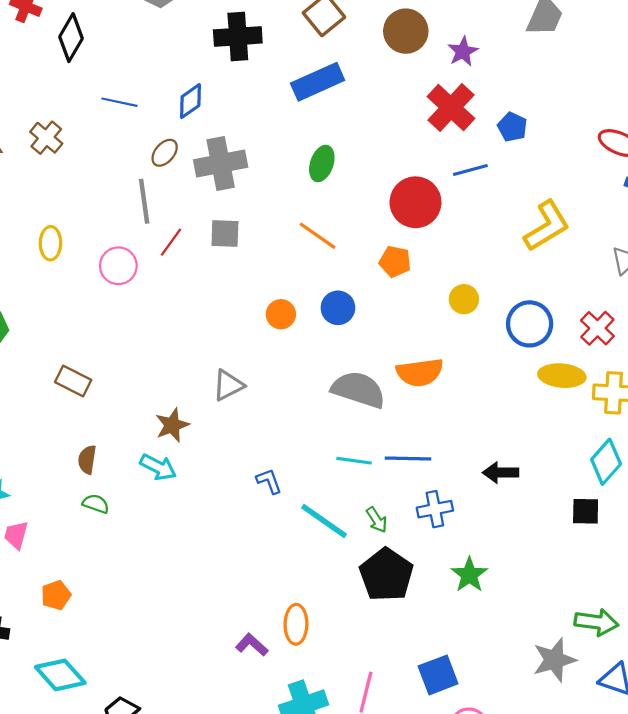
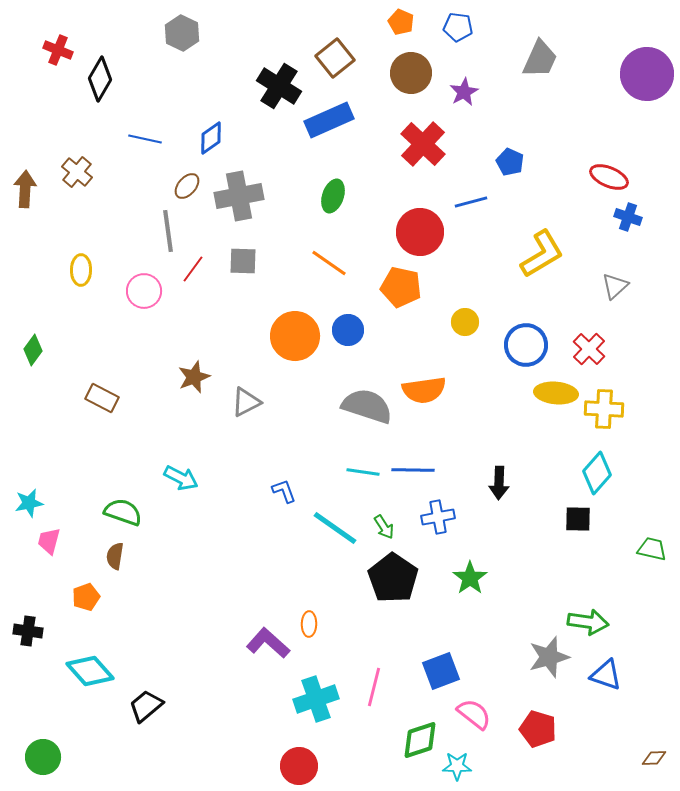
black cross: (238, 36) -> (279, 86), moved, turned 36
red cross: (451, 108) -> (423, 144), moved
orange pentagon: (395, 261) -> (401, 287), size x1.4
orange circle: (281, 314) -> (295, 336), size x1.8
brown star: (172, 425) -> (194, 377), moved
brown semicircle: (87, 460) -> (115, 556), moved
black arrow: (501, 473) -> (499, 483), turned -88
green semicircle: (96, 504) -> (123, 512), size x1.5
orange ellipse: (296, 624) -> (309, 624), size x0.7
purple L-shape: (252, 645) -> (268, 643), size x1.4

